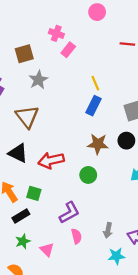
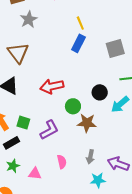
black circle: (126, 141) -> (100, 92), moved
brown star: (98, 144) -> (87, 123), moved
red arrow: (51, 160) -> (52, 86), moved
purple L-shape: (69, 213) -> (49, 130), moved
pink triangle: (47, 250) -> (35, 174), turned -40

